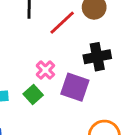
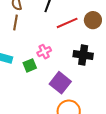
purple square: (75, 87) -> (60, 83), moved

